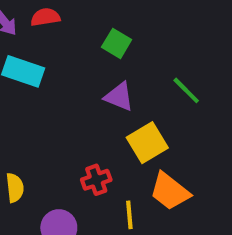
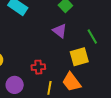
yellow square: (147, 143) -> (79, 57), moved

